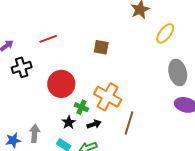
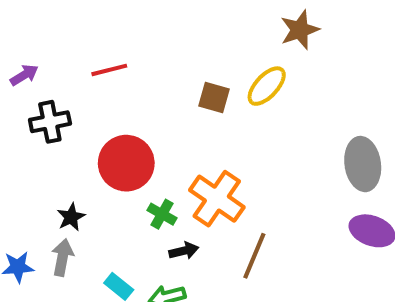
yellow ellipse: (165, 33) -> (267, 86), moved
black star: (69, 122) -> (71, 217), moved

